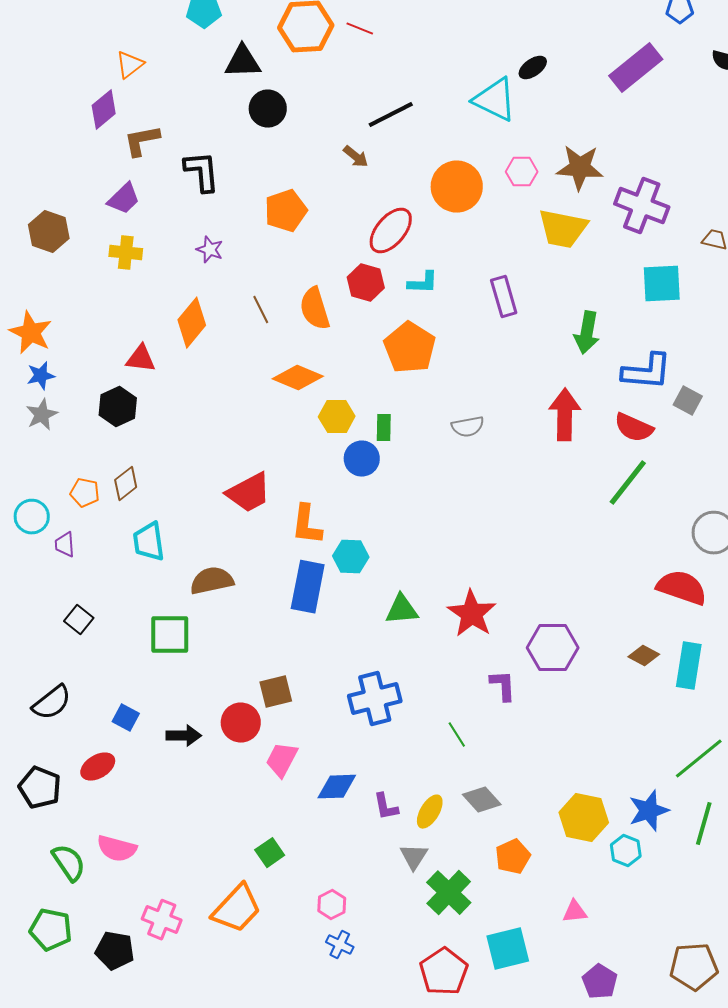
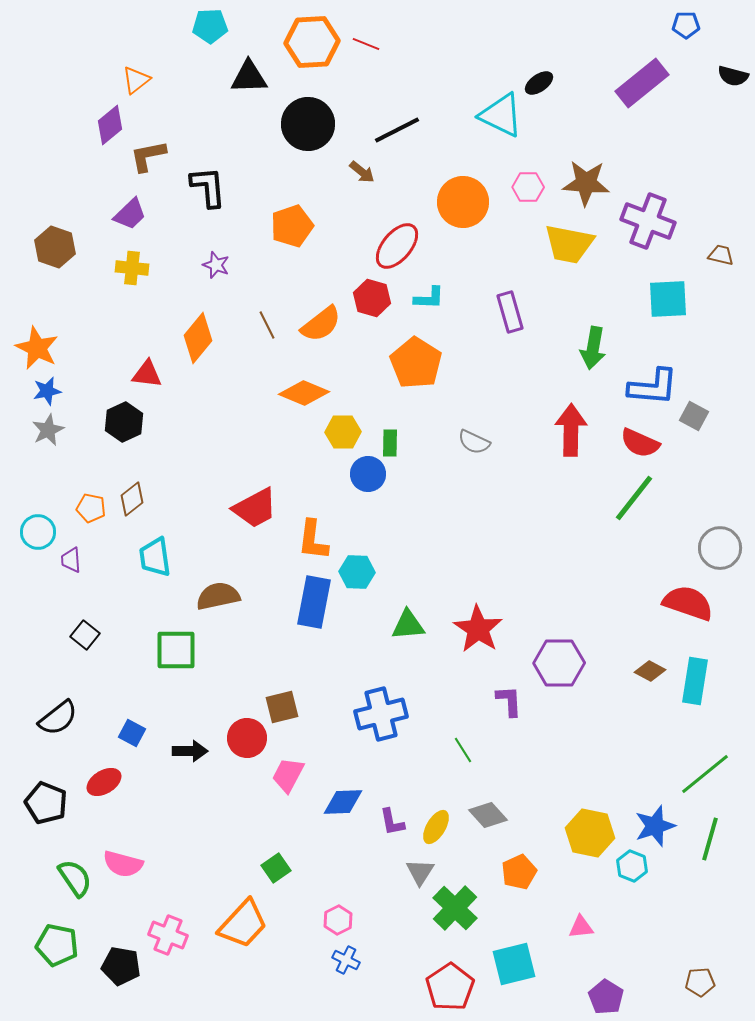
black circle: (268, 109) -> (308, 124), moved, size x1.4
orange semicircle: (315, 309) -> (321, 324), turned -111
gray semicircle: (468, 427) -> (474, 442), turned 36
brown pentagon: (694, 967) -> (700, 982), size x0.6

